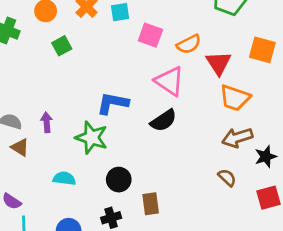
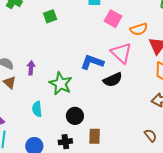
blue L-shape: (113, 103) -> (92, 62), moved
cyan semicircle: (64, 178) -> (37, 109), turned -112
brown semicircle: (227, 178) -> (151, 135), moved

